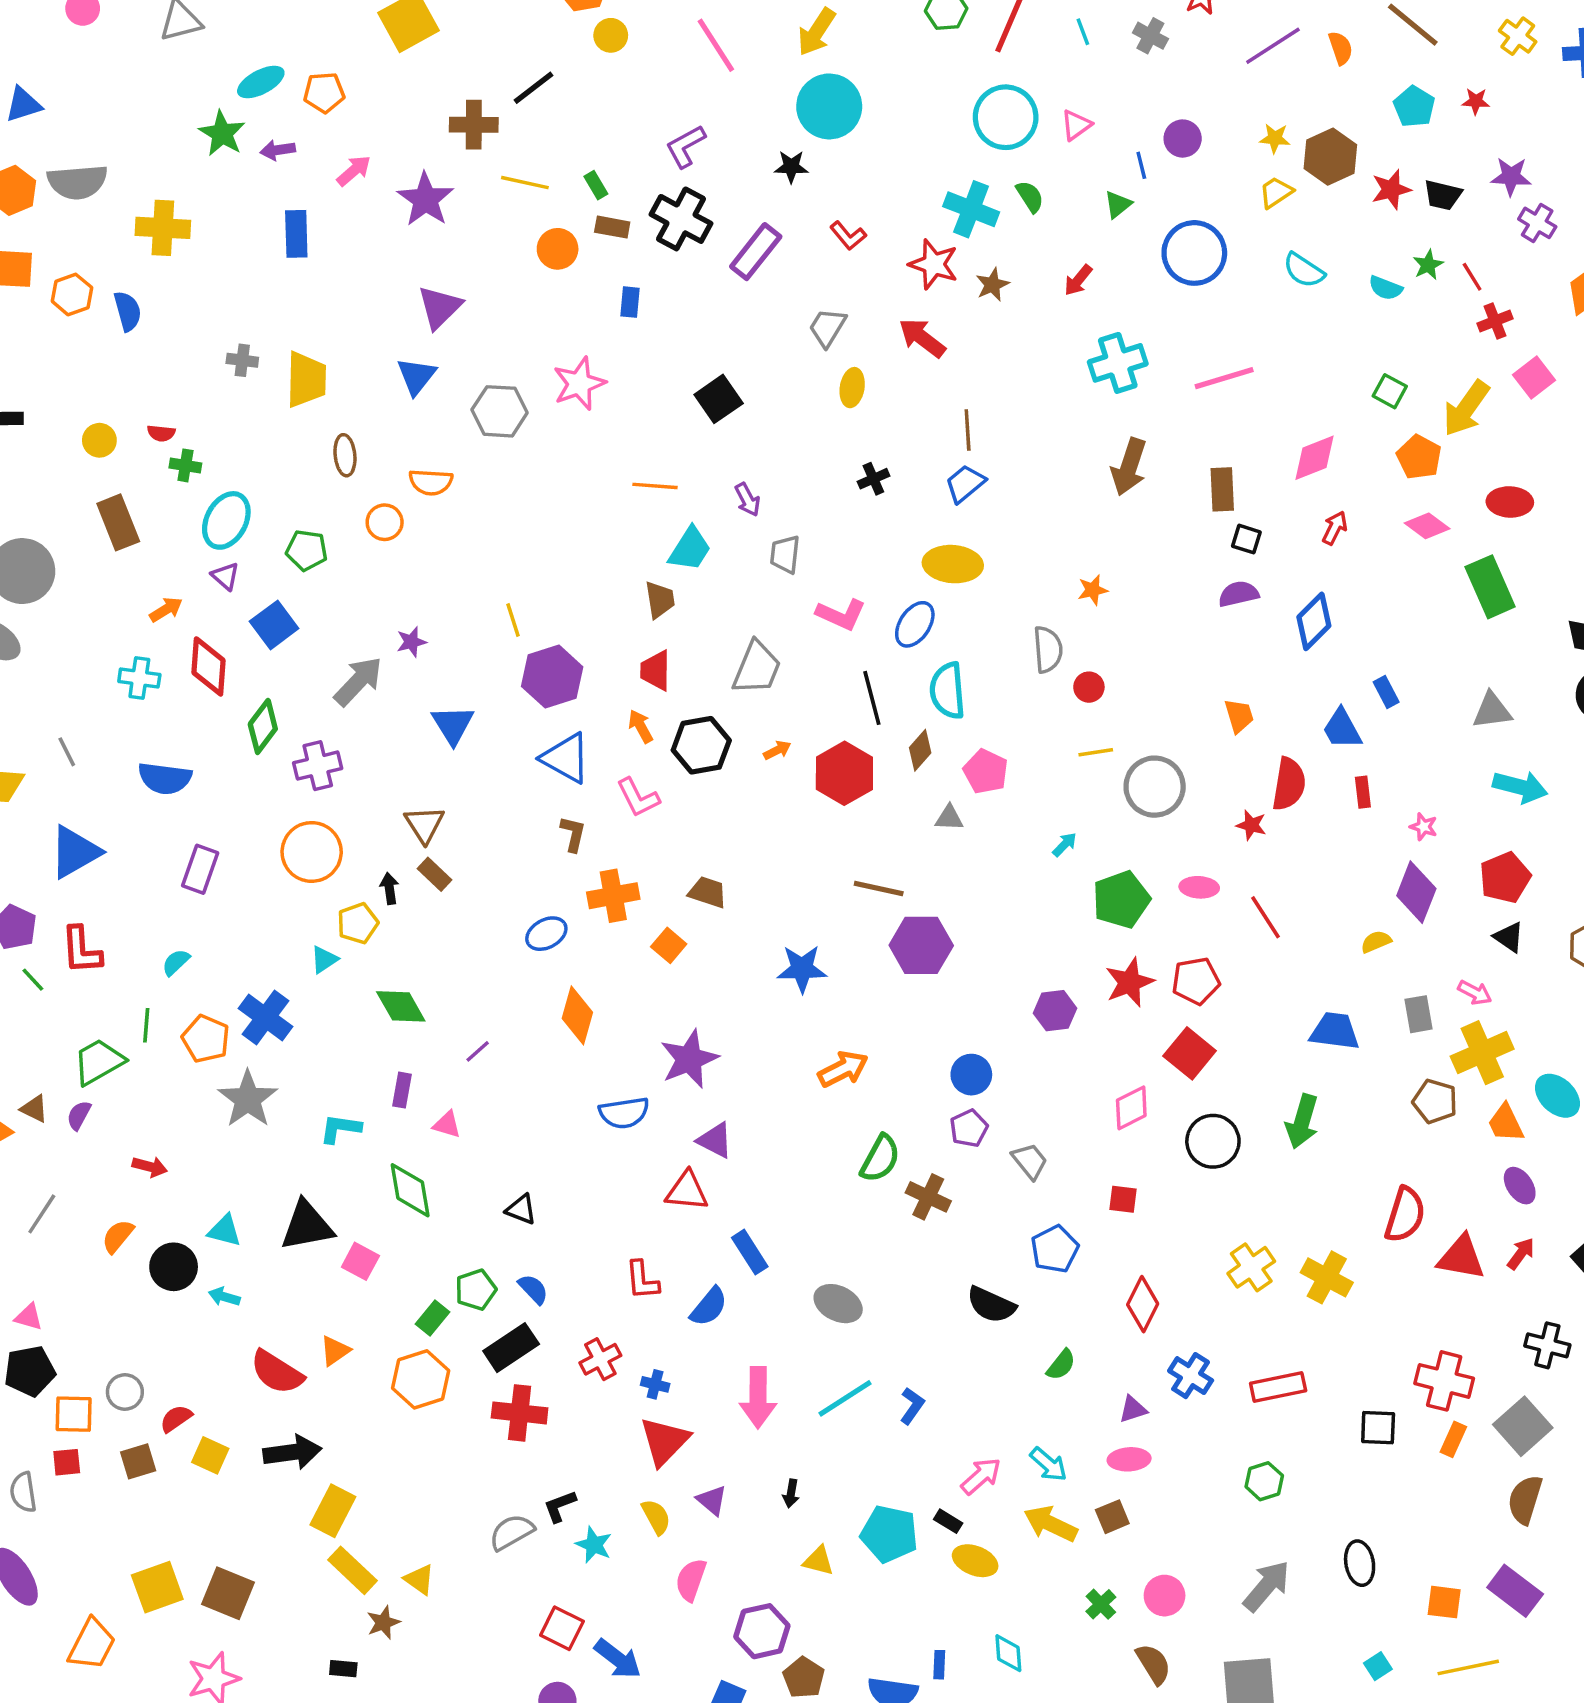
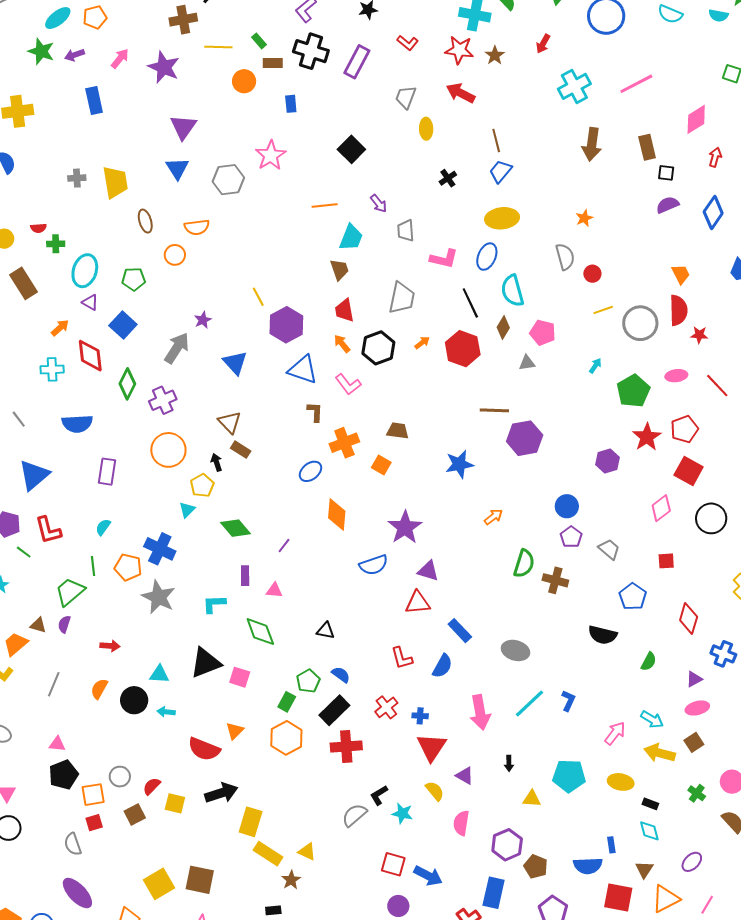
red semicircle: (1289, 784) -> (678, 310), moved
orange arrow: (843, 1069) -> (493, 517), size x0.7
black rectangle: (948, 1521) -> (650, 804), moved

